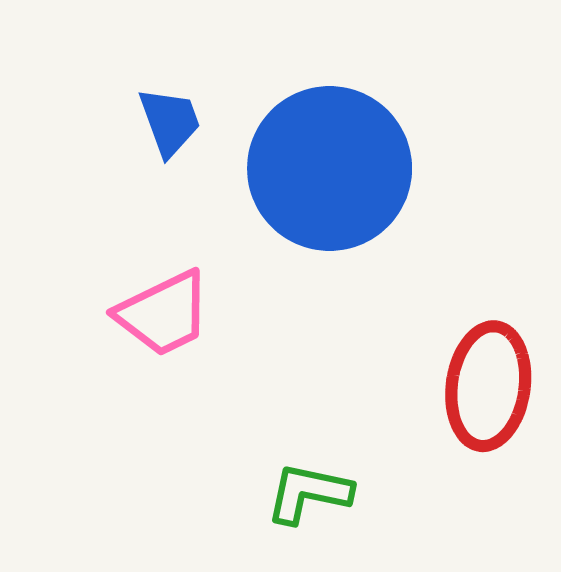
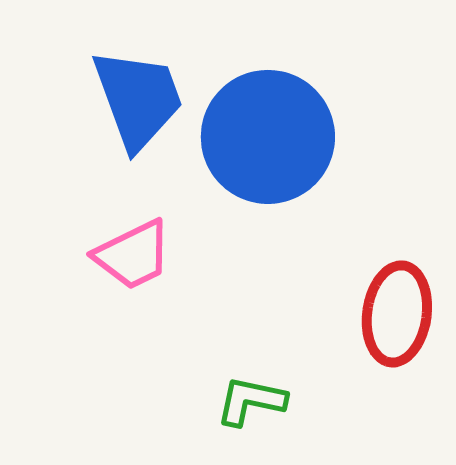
blue trapezoid: (170, 122) -> (138, 99), size x1.8

